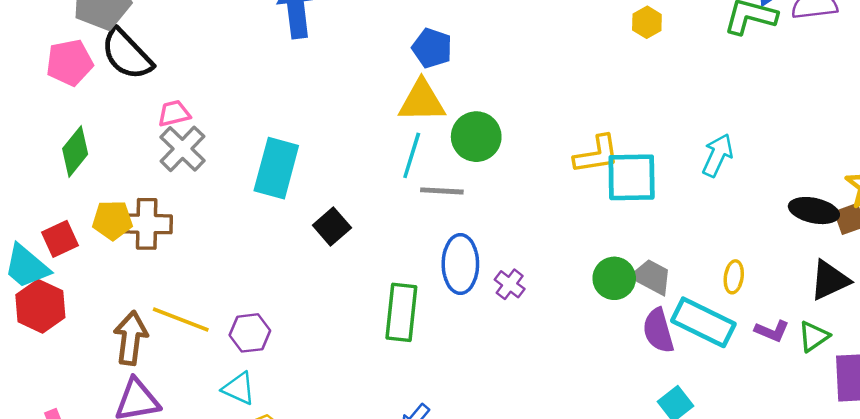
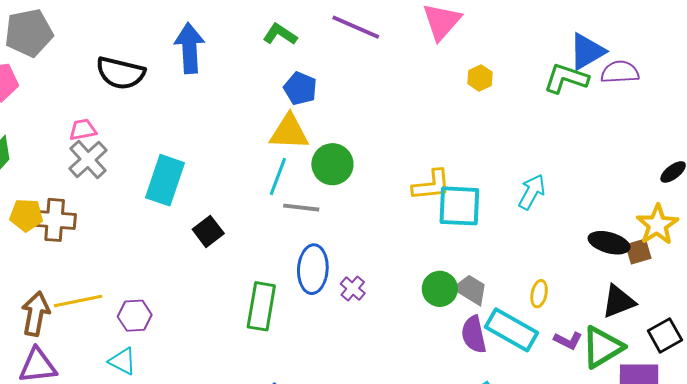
black semicircle: (127, 54) -> (120, 73), moved, turned -36
yellow line: (181, 319) -> (78, 301), turned -36
green triangle: (814, 336) -> (602, 347), size x1.6

